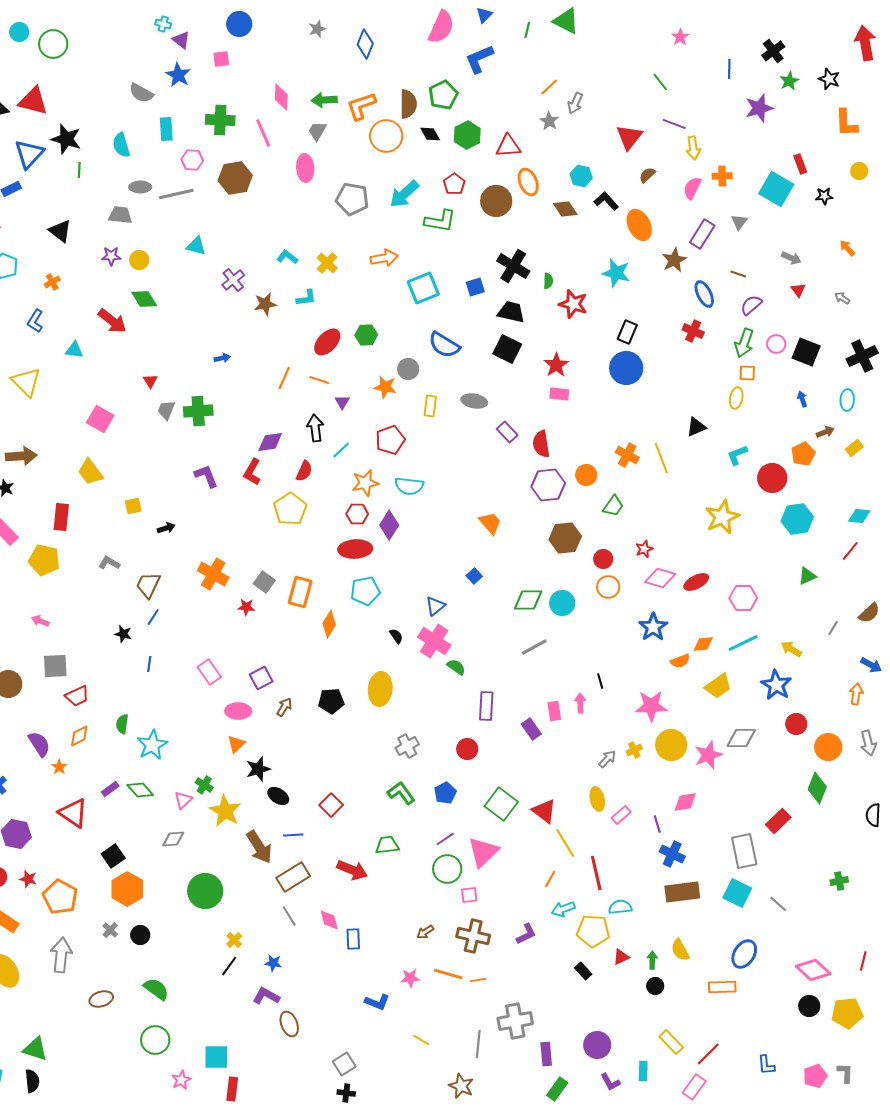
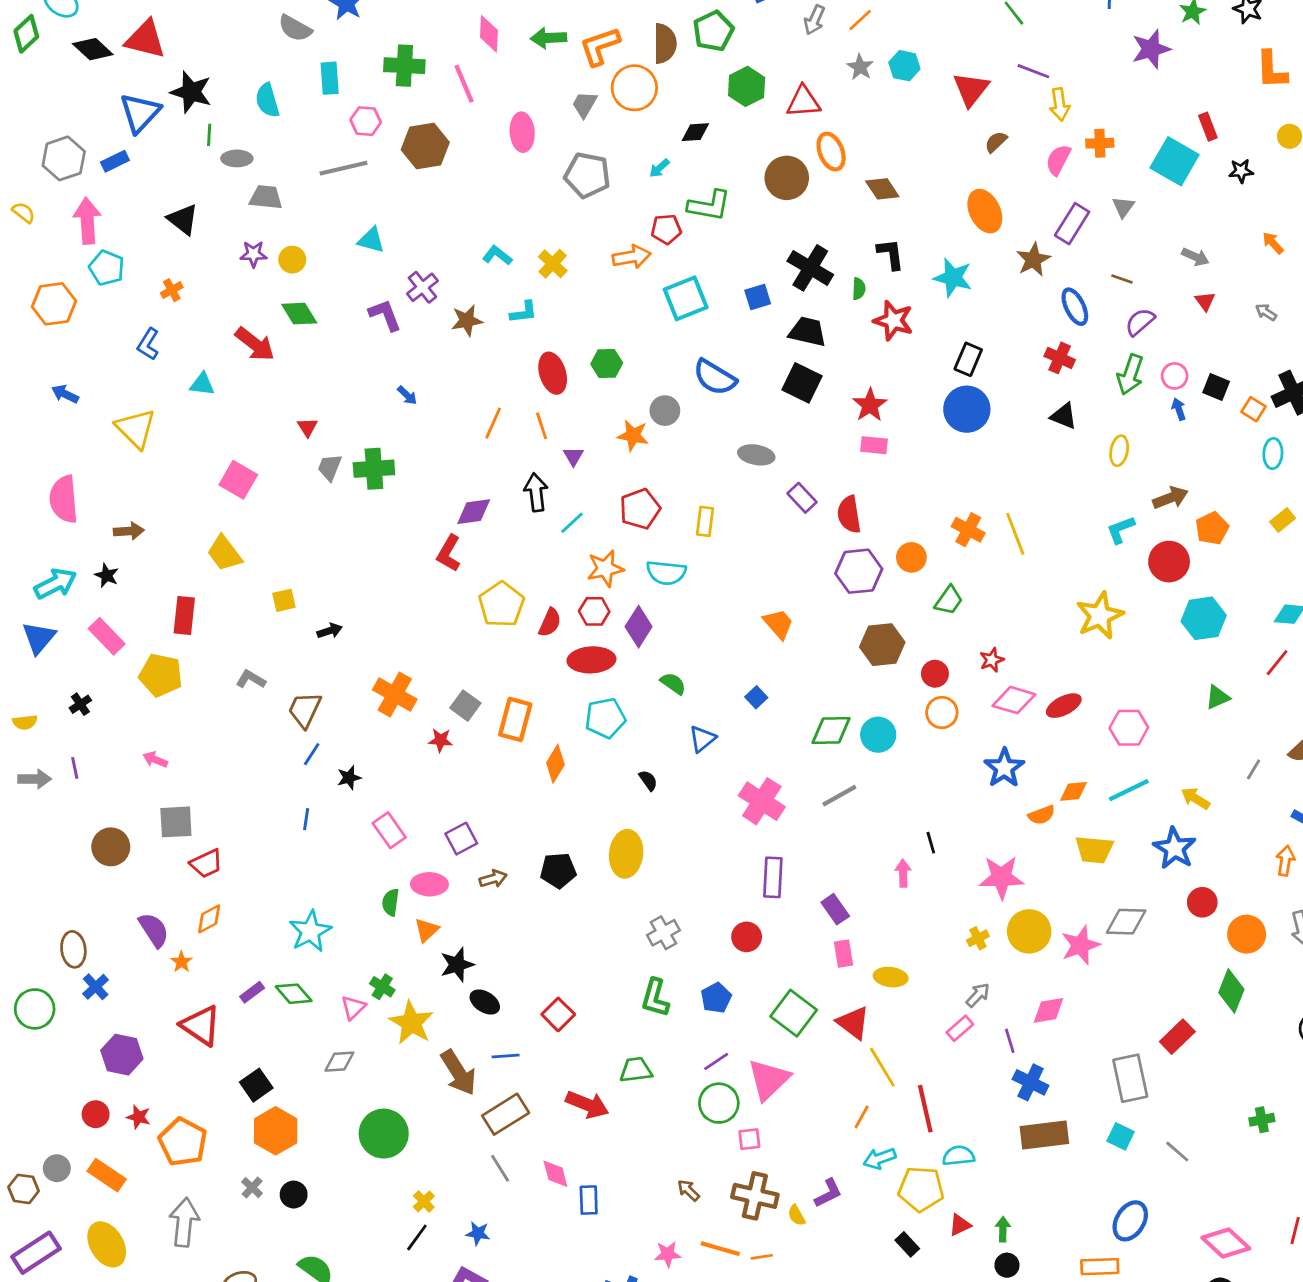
gray arrow: (575, 103) -> (814, 20), moved
gray trapezoid: (317, 131) -> (585, 104), moved
black diamond: (430, 134) -> (695, 132), moved, turned -65
cyan hexagon: (581, 176) -> (904, 66), moved
red pentagon: (454, 184) -> (666, 229), moved, turned 30
gray ellipse: (140, 187) -> (237, 158), moved
cyan arrow: (404, 194) -> (659, 168), size x0.5
black L-shape: (606, 201) -> (891, 254), moved, turned 35
red ellipse: (327, 342) -> (553, 373), turned -60
black square: (806, 352) -> (1216, 387), size x0.7
blue arrow: (222, 358) -> (407, 395), turned 56
orange square: (747, 373) -> (1254, 409), moved, turned 30
orange line: (319, 380) -> (542, 426), turned 54
blue arrow: (802, 399) -> (1179, 409), moved
yellow rectangle: (430, 406) -> (705, 521), moved
black triangle: (696, 427) -> (1064, 416), moved, turned 45
brown arrow: (825, 432) -> (1170, 498), moved, size x1.4
brown arrow: (21, 456) -> (129, 531), size x0.7
red semicircle: (304, 471) -> (550, 622), moved
purple L-shape: (206, 476) -> (385, 315), moved
black star: (123, 634) -> (349, 778), moved, turned -30
pink cross: (434, 641) -> (762, 801), moved
green semicircle: (456, 667) -> (673, 683), moved
yellow trapezoid: (718, 686) -> (1094, 850), turned 40
brown arrow: (284, 707) -> (493, 879), turned 42
pink rectangle: (554, 711) -> (844, 954), moved
green semicircle: (122, 724) -> (391, 902), moved
gray arrow: (607, 759) -> (978, 995), moved
green L-shape: (401, 793) -> (655, 998), turned -128
yellow ellipse: (597, 799) -> (891, 977), moved, turned -70
cyan square: (737, 893) -> (1121, 1136), size x0.7
brown arrow: (425, 932) -> (688, 1190), turned 78
yellow semicircle: (680, 950) -> (796, 1215), moved, size x0.7

